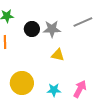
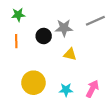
black circle: (32, 29) -> (44, 36), moved

